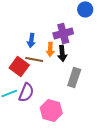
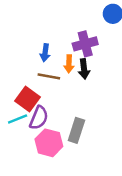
red square: (19, 66) -> (28, 99), moved
gray rectangle: (74, 77) -> (76, 130), moved
pink hexagon: (51, 110) -> (49, 143), moved

